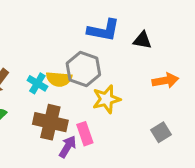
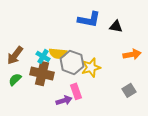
gray hexagon: (83, 69) -> (72, 62), moved
brown cross: (50, 122) -> (42, 73), moved
purple arrow: (68, 147) -> (64, 100), turned 42

